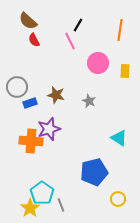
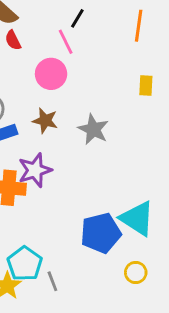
pink circle: (98, 63) -> (51, 74), moved
gray star: (89, 101) -> (93, 129), size x1.5
cyan triangle: (119, 138) -> (137, 218), moved, size x1.5

